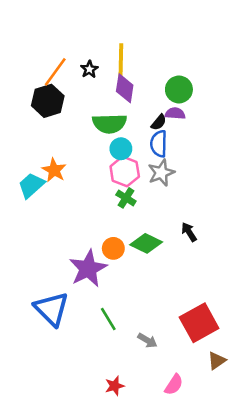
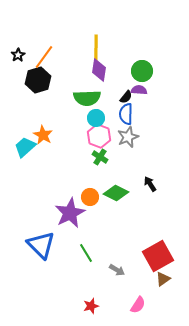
black star: (89, 69) -> (18, 55), moved
brown triangle: (217, 361) -> (163, 279), moved

